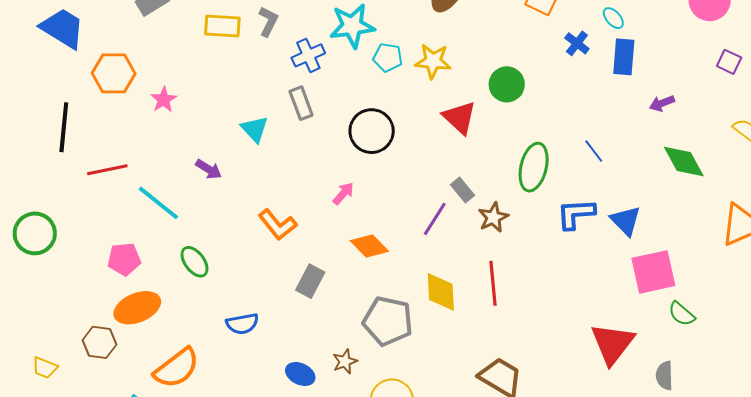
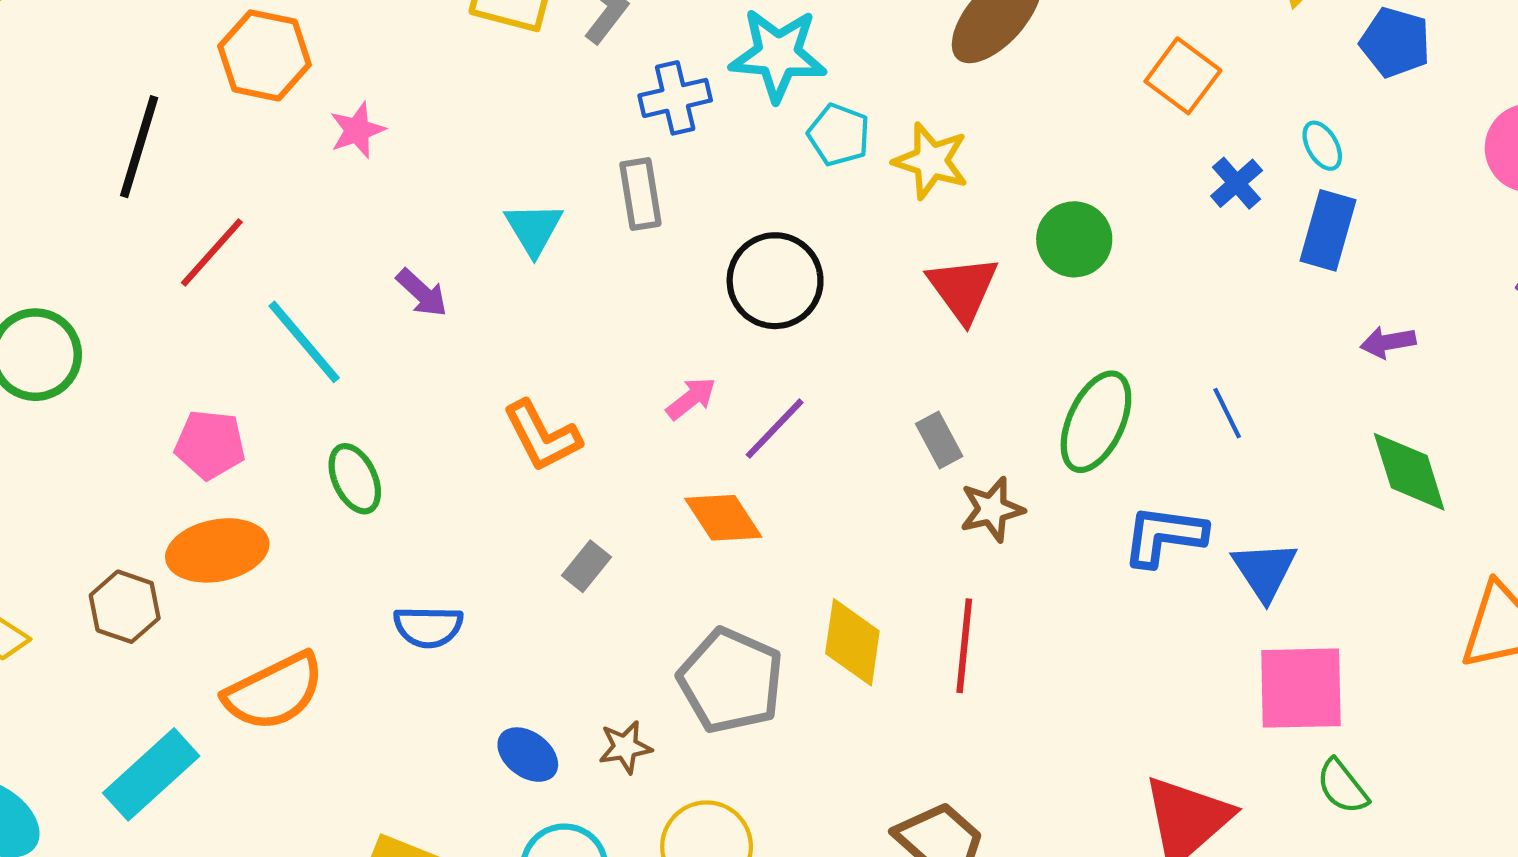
red line: (107, 170) -> (212, 252), turned -48
purple line: (435, 219) -> (775, 429), moved
gray rectangle: (310, 281) -> (587, 566), size x0.7

